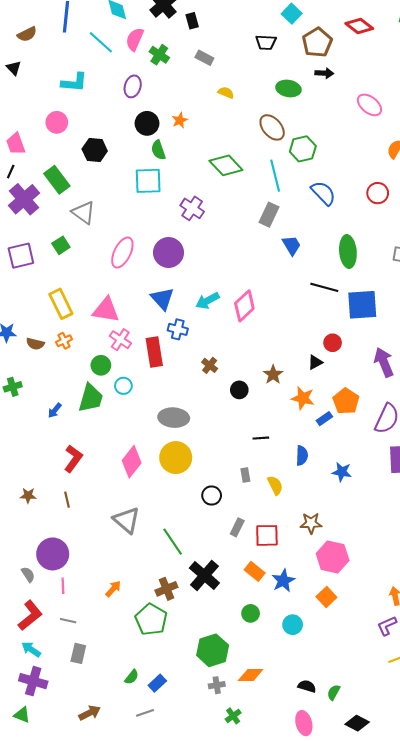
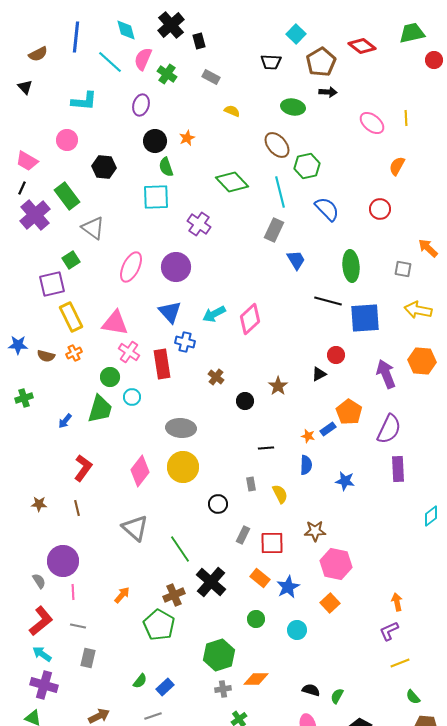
pink trapezoid: (16, 144) -> (27, 161), turned -40
purple square: (21, 256) -> (52, 284), moved
orange star: (303, 398) -> (308, 436), moved, size x0.6

